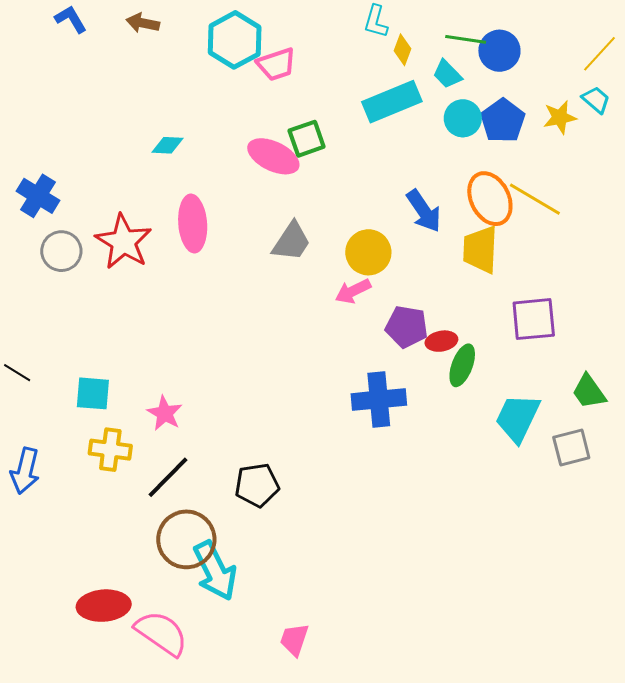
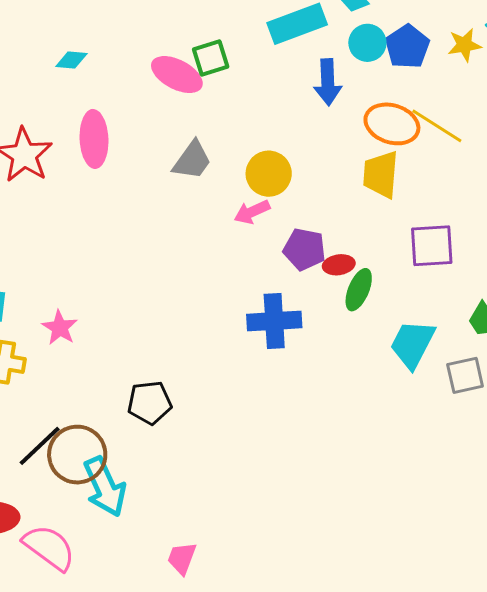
orange ellipse: (490, 199) -> (392, 124), turned -48
blue arrow: (424, 211) -> (328, 82), moved, turned 30
black line: (168, 477) -> (40, 446), moved

